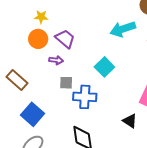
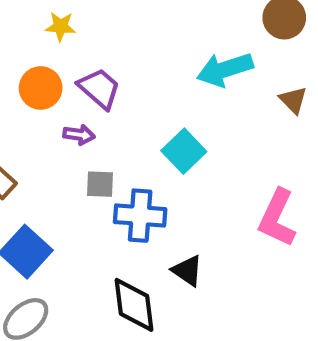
yellow star: (41, 17) -> (61, 26), moved
black triangle: (130, 121) -> (187, 271), moved

